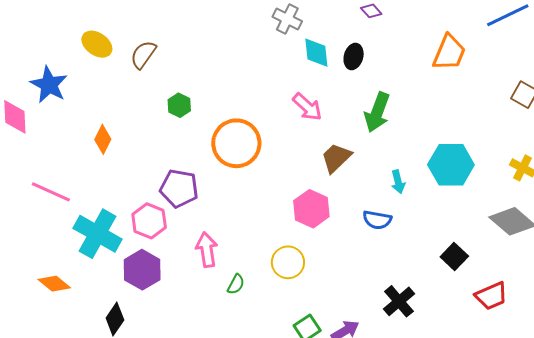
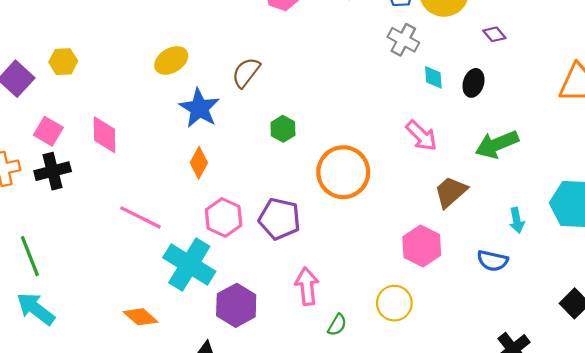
yellow ellipse: (97, 44) -> (171, 60), moved, turned -68
cyan diamond: (316, 53) -> (433, 77), size x0.7
blue star: (49, 85) -> (199, 108), moved
green arrow: (377, 112) -> (497, 144), turned 45
pink hexagon: (149, 221) -> (224, 217), moved

